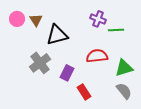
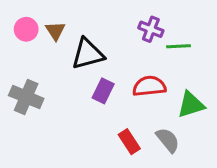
gray cross: (40, 63) -> (26, 97), moved, turned -30
purple rectangle: (67, 73) -> (103, 91), moved
gray semicircle: (124, 91) -> (168, 140), moved

